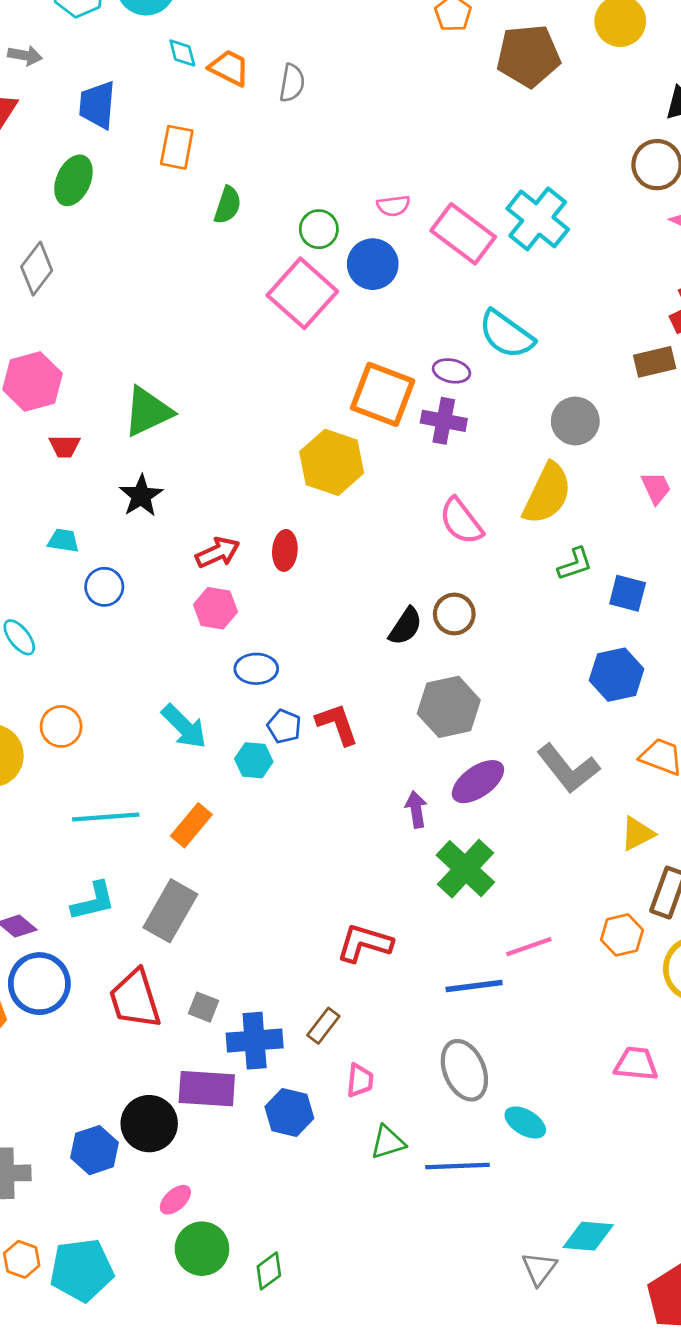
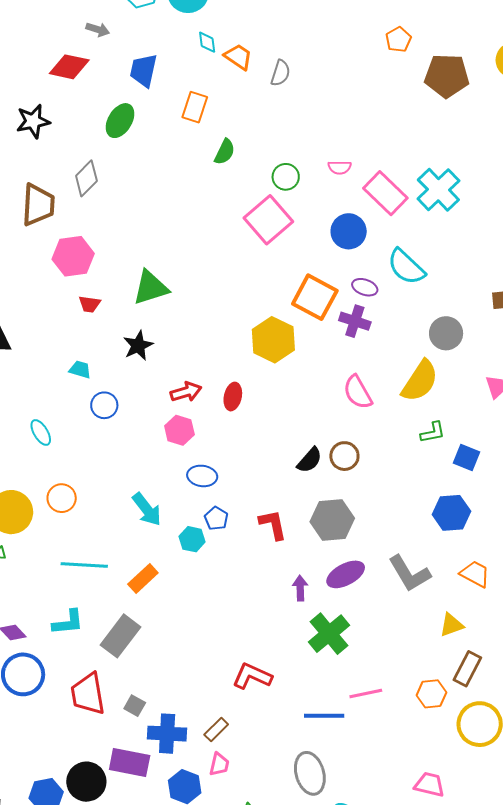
blue circle: (373, 264) -> (349, 231), moved
red L-shape: (337, 724) -> (273, 525), moved
pink trapezoid: (360, 1080) -> (219, 764), moved

